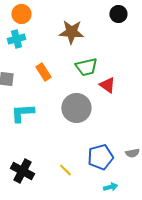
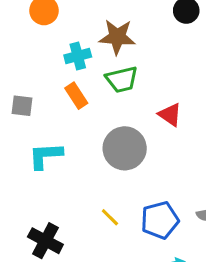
cyan cross: (16, 39) -> (78, 56), moved
green trapezoid: (86, 67) -> (122, 79), moved
yellow line: (65, 170) -> (110, 217), moved

